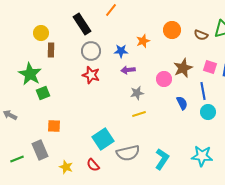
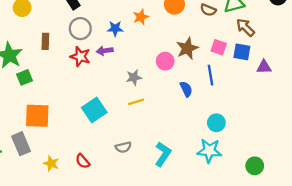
brown rectangle: (51, 50) -> (45, 41), moved
purple arrow: (128, 70) -> (105, 51), moved
cyan circle: (208, 112) -> (216, 123), moved
orange square: (54, 126) -> (37, 116), size x1.6
cyan square: (103, 139) -> (94, 110), moved
gray semicircle: (128, 153) -> (123, 147), size x0.6

